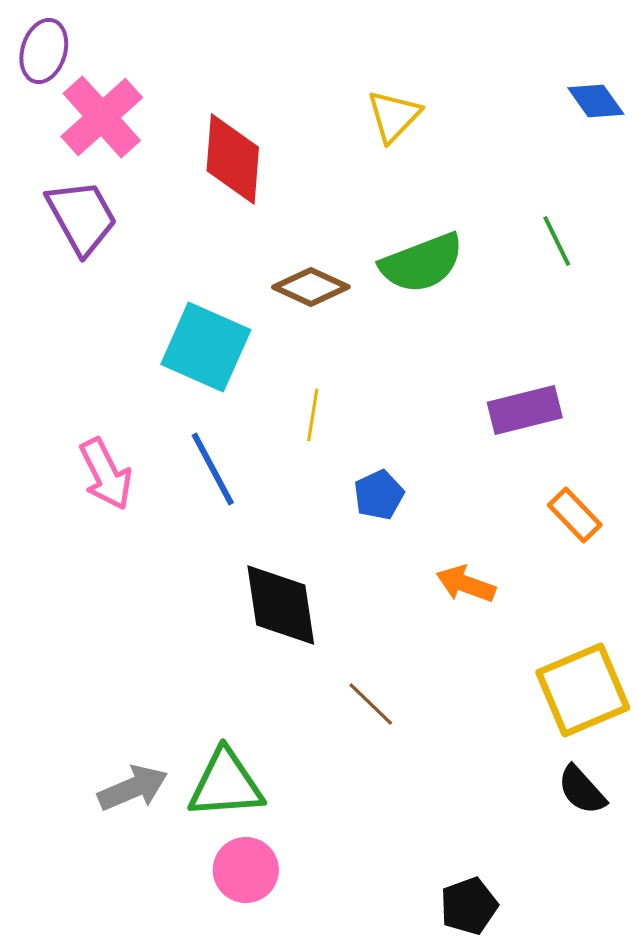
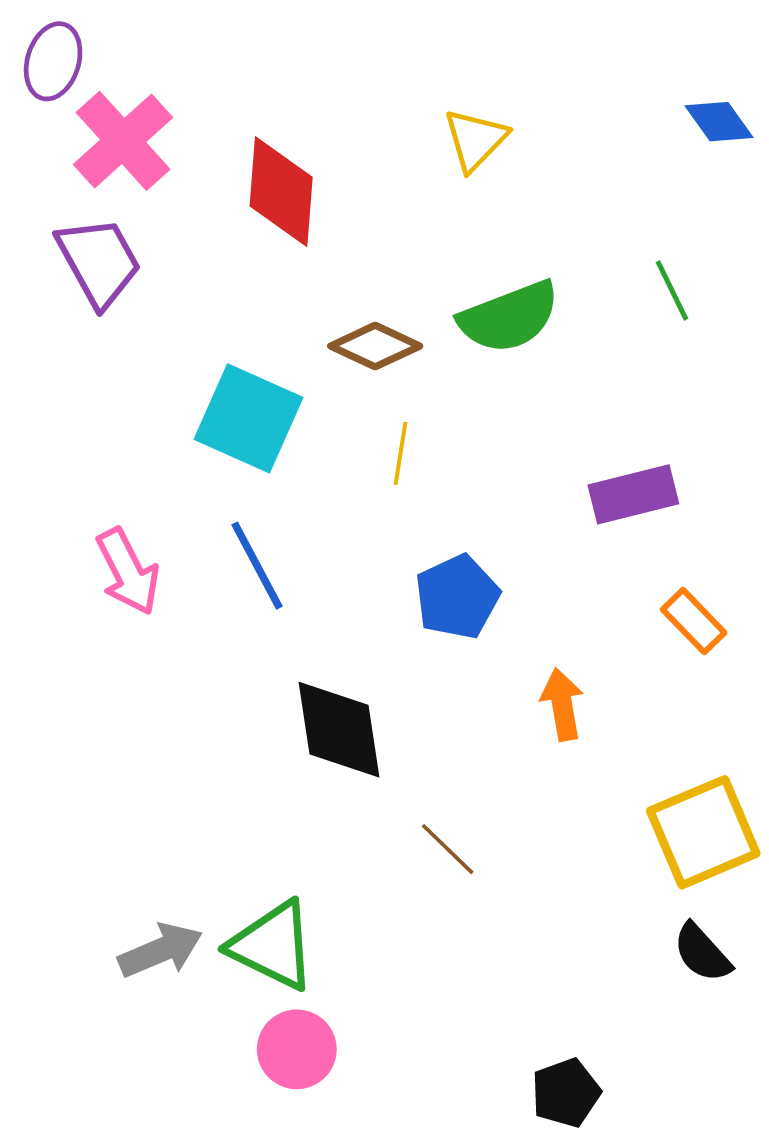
yellow line: (313, 415) -> (401, 453), moved
blue pentagon: (379, 495) -> (457, 597), size x1.4
orange arrow: (466, 584) -> (562, 704), turned 60
green triangle: (226, 784) -> (273, 946), turned 30

